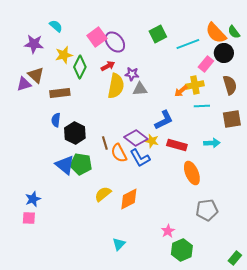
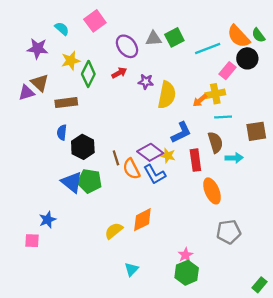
pink square: (97, 37) -> (95, 21), moved
brown semicircle: (230, 85) -> (215, 142), moved
yellow semicircle: (116, 86) -> (167, 95), moved
gray triangle: (140, 89) -> (153, 39), moved
red rectangle: (177, 145) -> (195, 160), turned 66
yellow semicircle: (103, 194) -> (114, 231), moved
blue star: (33, 199) -> (47, 220), moved
green hexagon: (182, 250) -> (187, 273), moved

